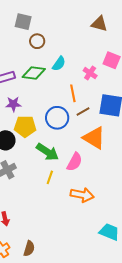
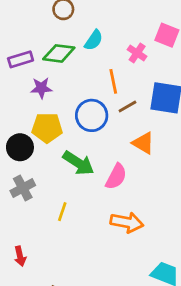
purple star: (13, 104) -> (41, 88), moved
orange triangle: (94, 138) -> (143, 143), size x0.7
yellow line: (50, 177) -> (62, 212), moved

